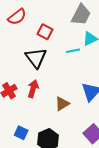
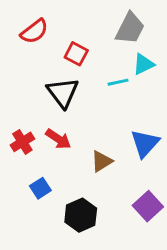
red arrow: (33, 89) -> (58, 139), turned 108
blue square: (21, 133) -> (40, 188), moved, turned 32

